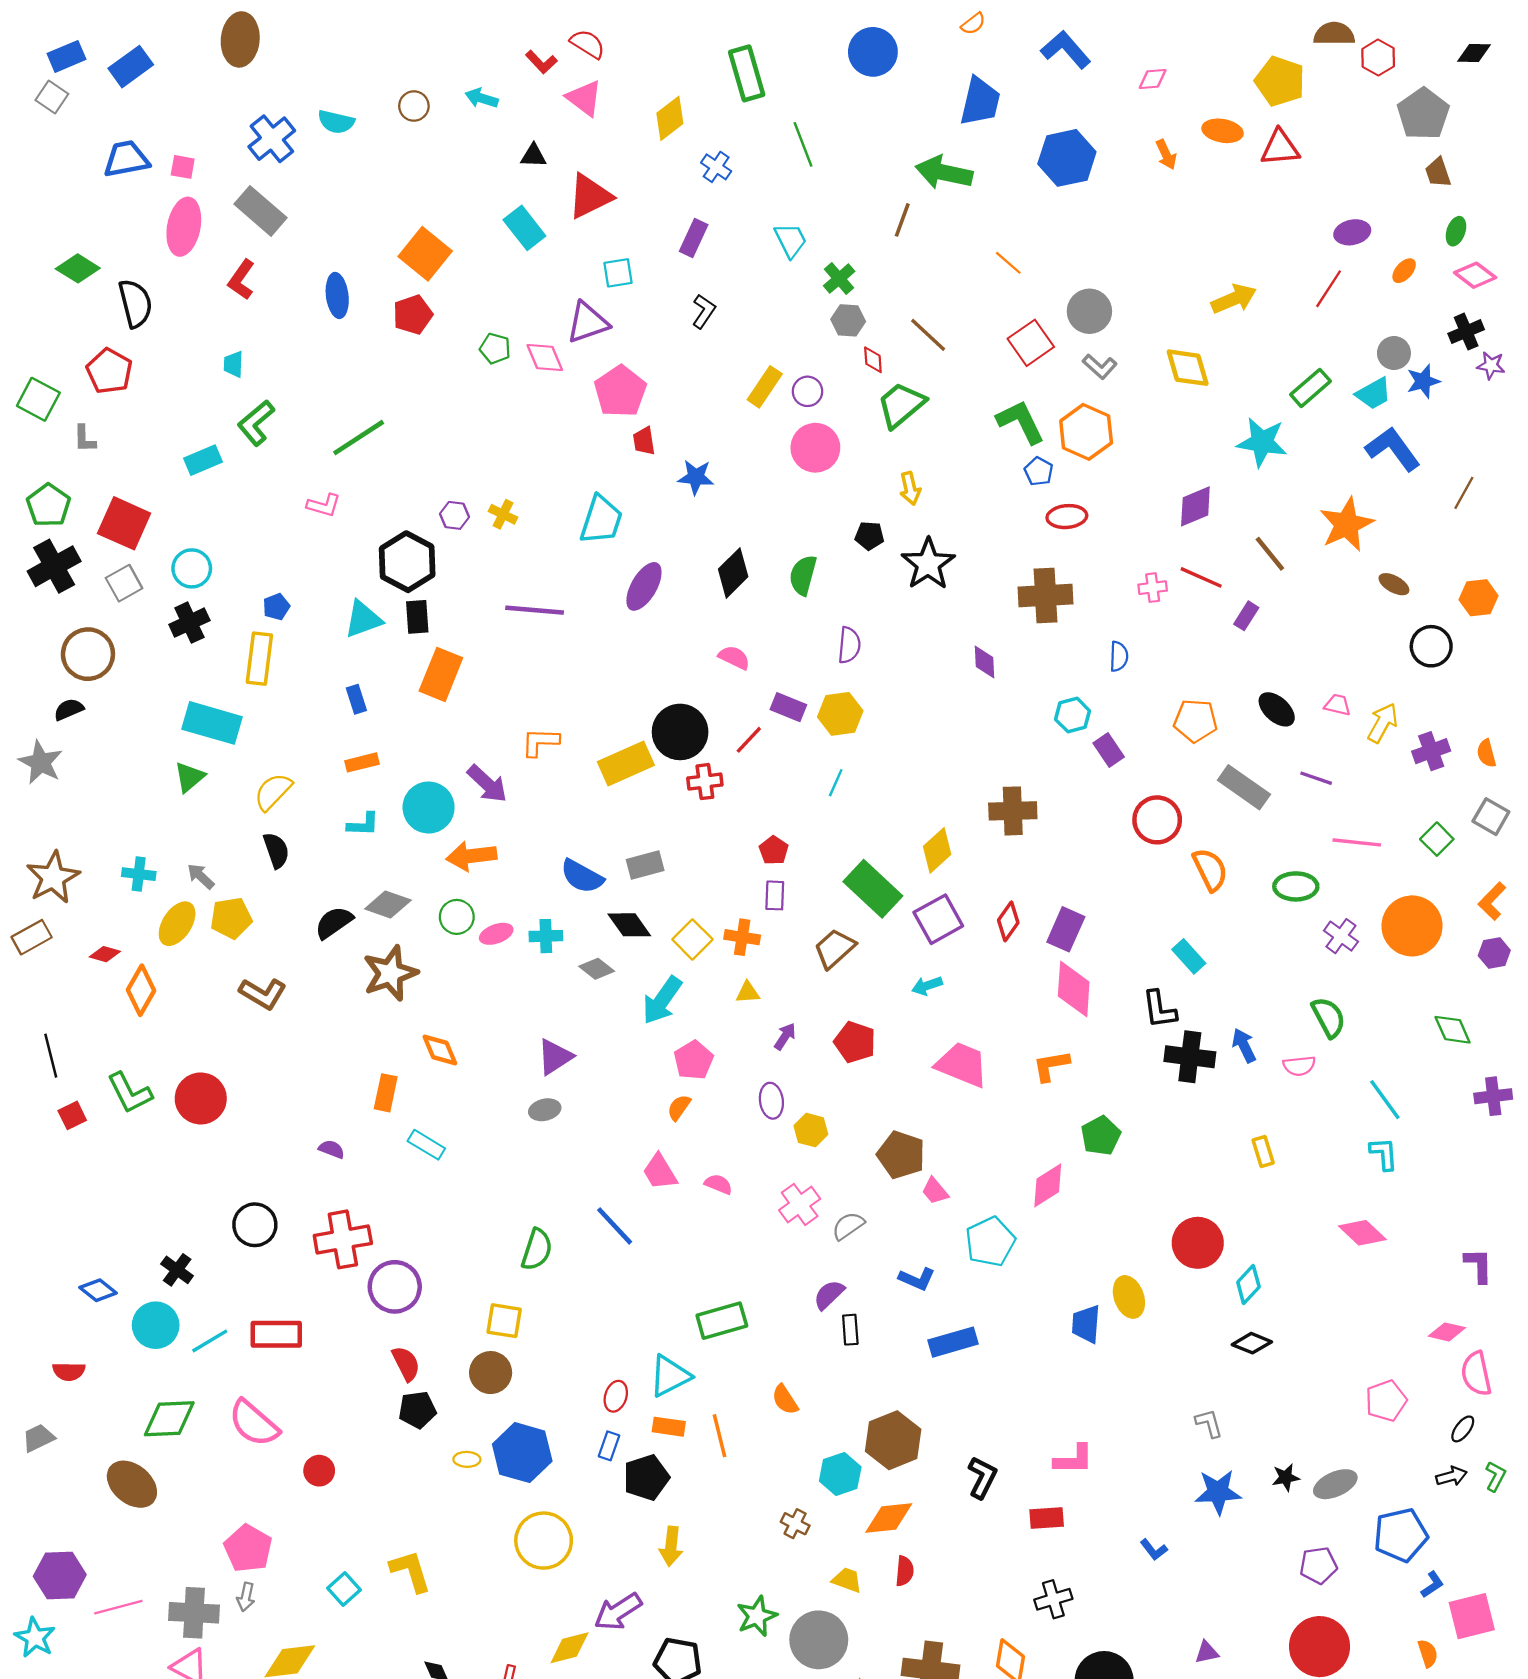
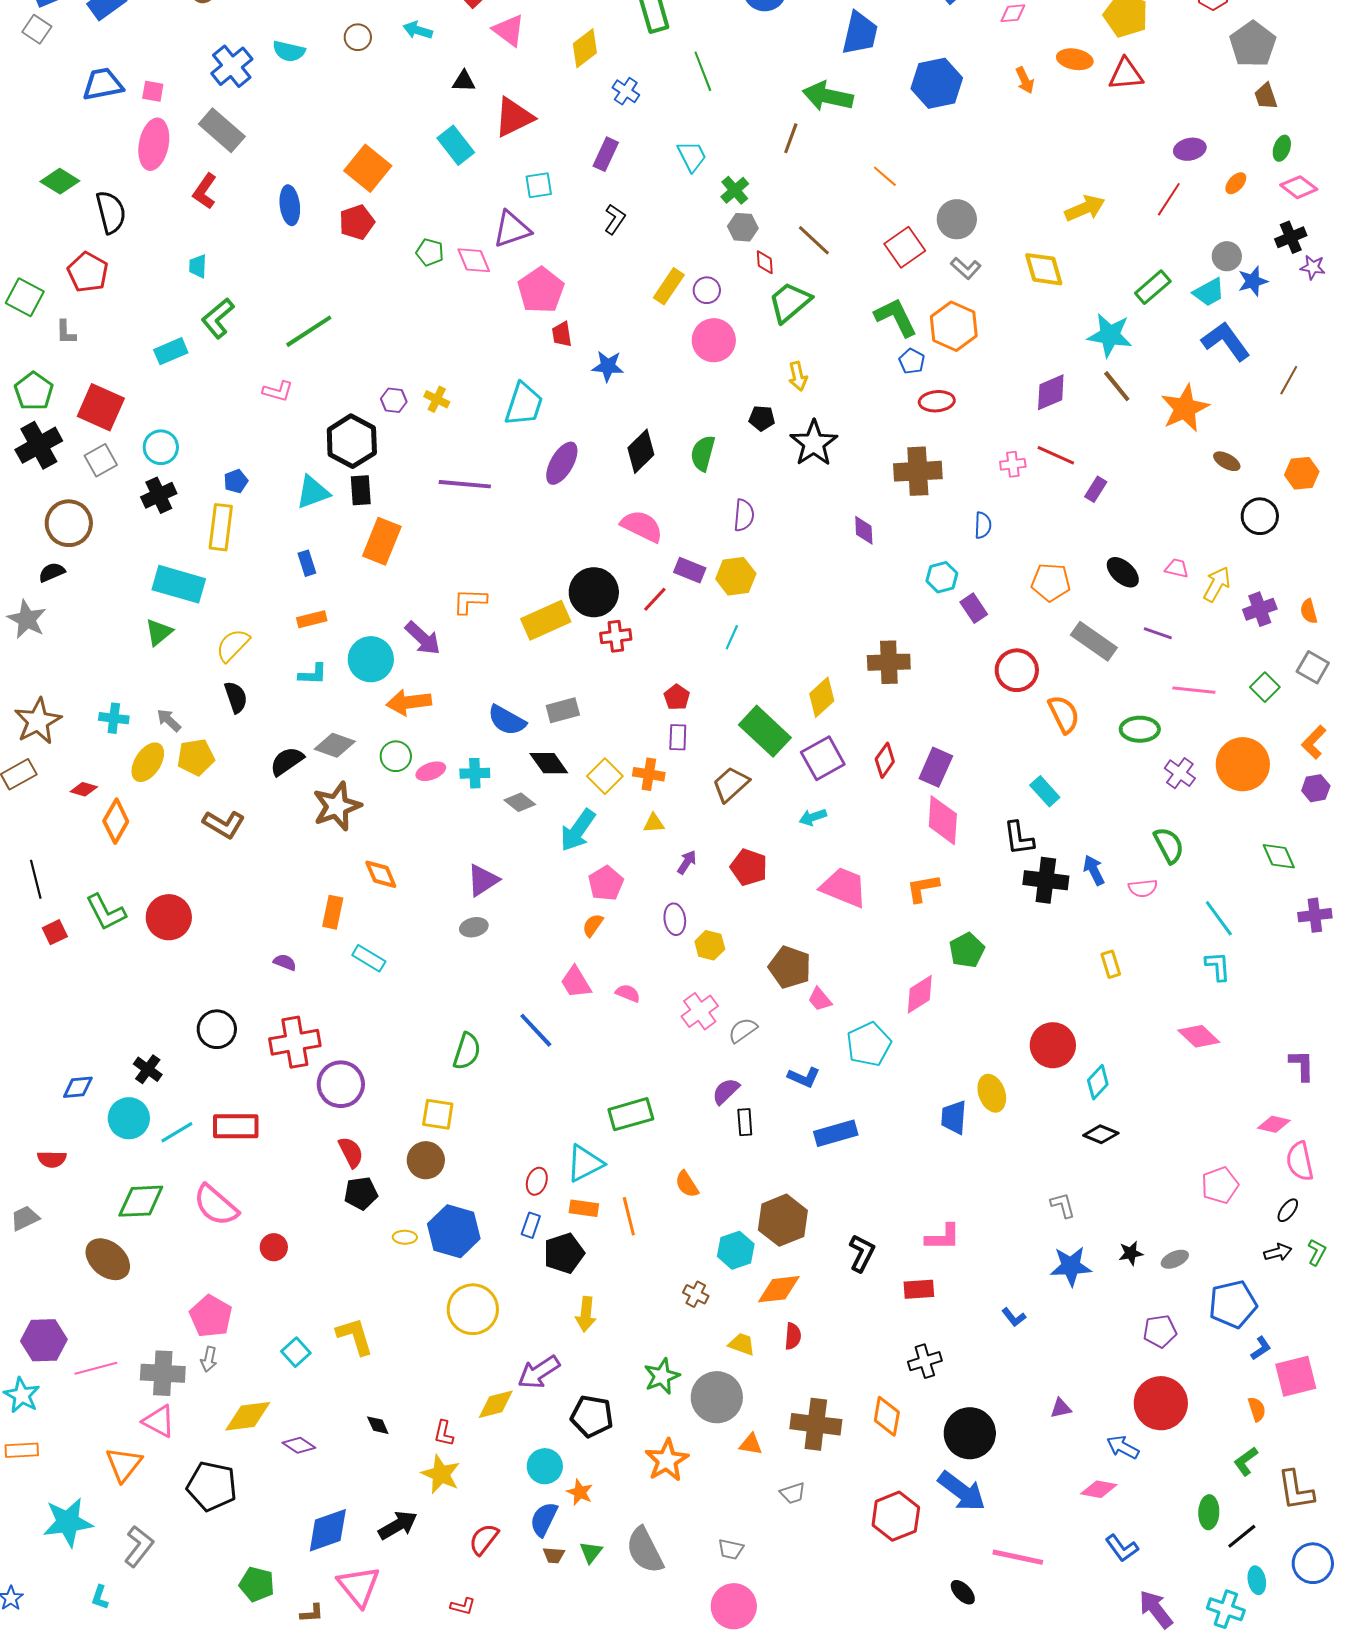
brown line: (1270, 554) -> (1117, 386), moved
pink semicircle: (734, 658) -> (642, 526), size x1.5
blue diamond: (98, 1290) -> (78, 1087), turned -44
gray ellipse: (1335, 1484) -> (1175, 1259), size x0.7

